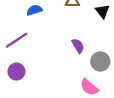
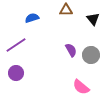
gray circle: (100, 61) -> (91, 55), moved

